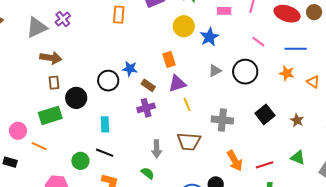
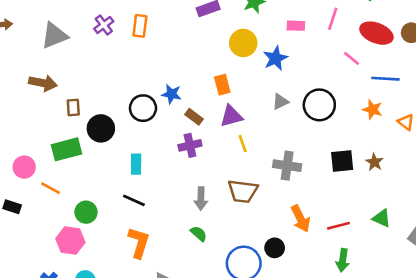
orange rectangle: (119, 15) -> (140, 26), moved
purple cross: (63, 19) -> (104, 25), moved
pink line: (258, 42) -> (352, 58), moved
brown arrow: (51, 58) -> (43, 83), moved
black square: (265, 114) -> (342, 161), turned 30
brown star: (297, 120) -> (374, 162), moved
green circle: (80, 161) -> (86, 212), moved
green semicircle: (148, 173) -> (199, 234), moved

